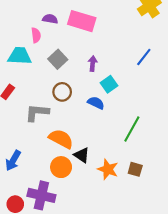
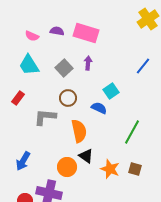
pink semicircle: (36, 35) -> (32, 36), moved, turned 120
cyan trapezoid: (20, 56) -> (29, 65), turned -125
purple arrow: (93, 64) -> (88, 63), moved
orange semicircle: (61, 139) -> (79, 131), moved, turned 50

